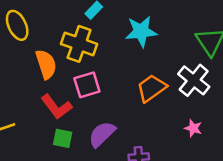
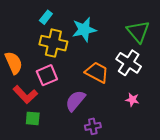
yellow cross: (79, 44) -> (53, 43), moved
orange trapezoid: (152, 88) -> (97, 72), turned 70
purple semicircle: (102, 134) -> (75, 101), moved

